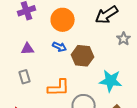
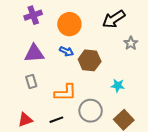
purple triangle: (28, 49) -> (34, 53), size x1.5
cyan star: (111, 81) -> (118, 86), size x0.6

